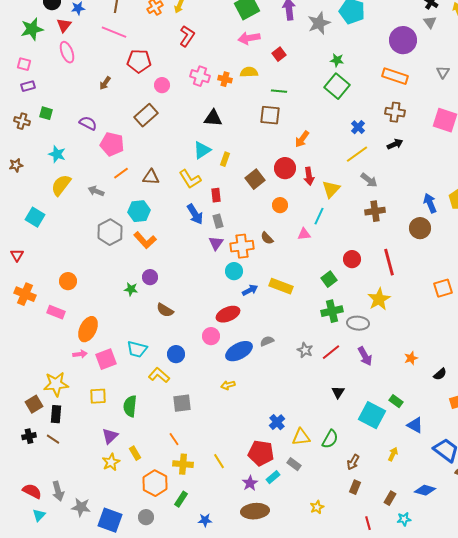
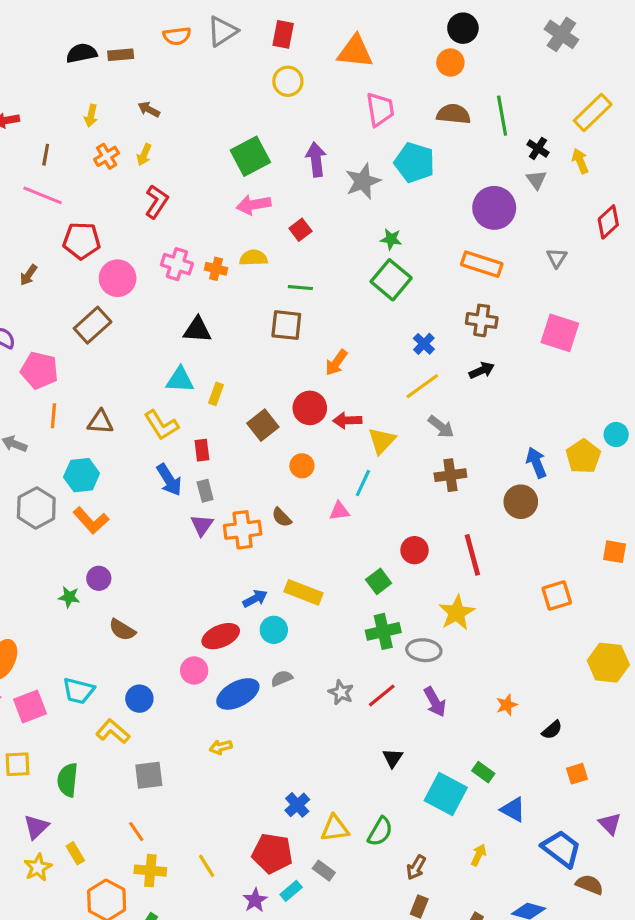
pink circle: (162, 85) -> (118, 278), size x1.5
cyan triangle: (202, 150) -> (180, 380), turned 36
orange line: (121, 173) -> (53, 416), turned -49
red arrow: (309, 176) -> (347, 420), turned 96
cyan circle: (234, 271) -> (274, 630), moved

